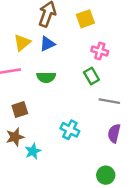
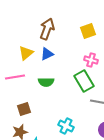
yellow square: (85, 19) -> (88, 31), moved
green rectangle: (91, 76) -> (84, 81), size x1.5

